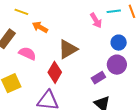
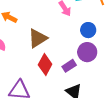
red diamond: (55, 72) -> (45, 64), moved

